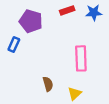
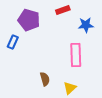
blue star: (94, 13) -> (86, 25), moved

